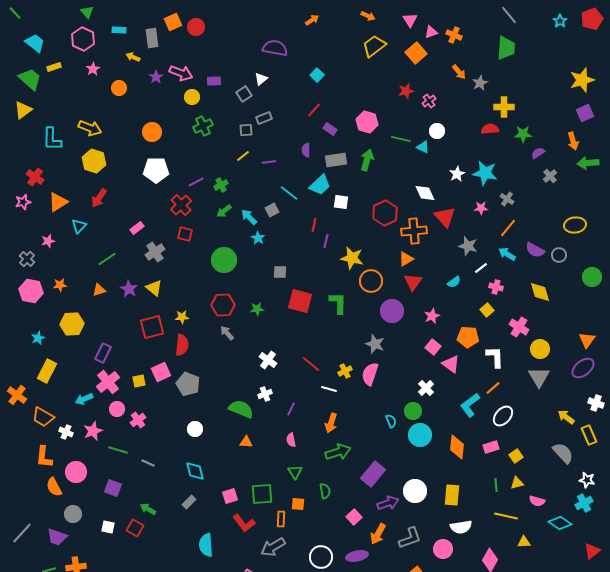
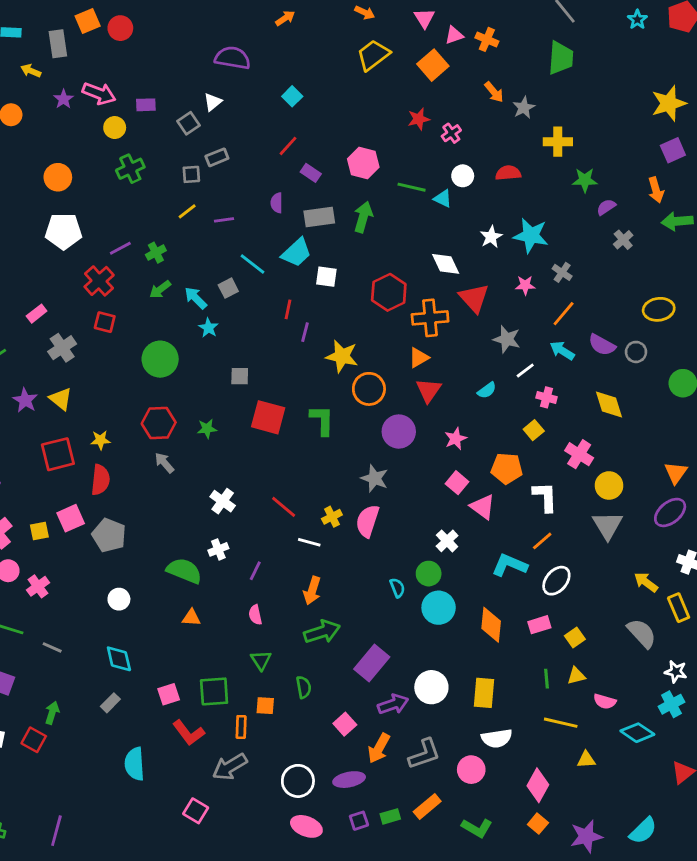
red semicircle: (490, 129) -> (508, 173), moved
cyan L-shape: (470, 405) -> (510, 565), turned 60
green arrow: (148, 509) -> (52, 713), turned 77

